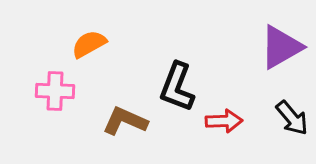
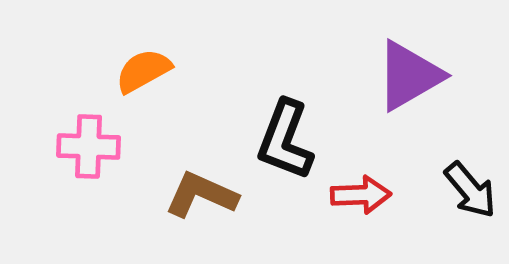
purple triangle: (281, 47) -> (409, 76), moved

